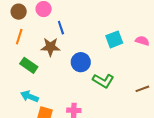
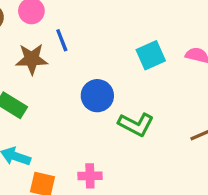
brown star: (50, 47) -> (32, 59), moved

